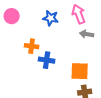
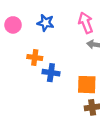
blue star: (51, 18) -> (46, 23), moved

